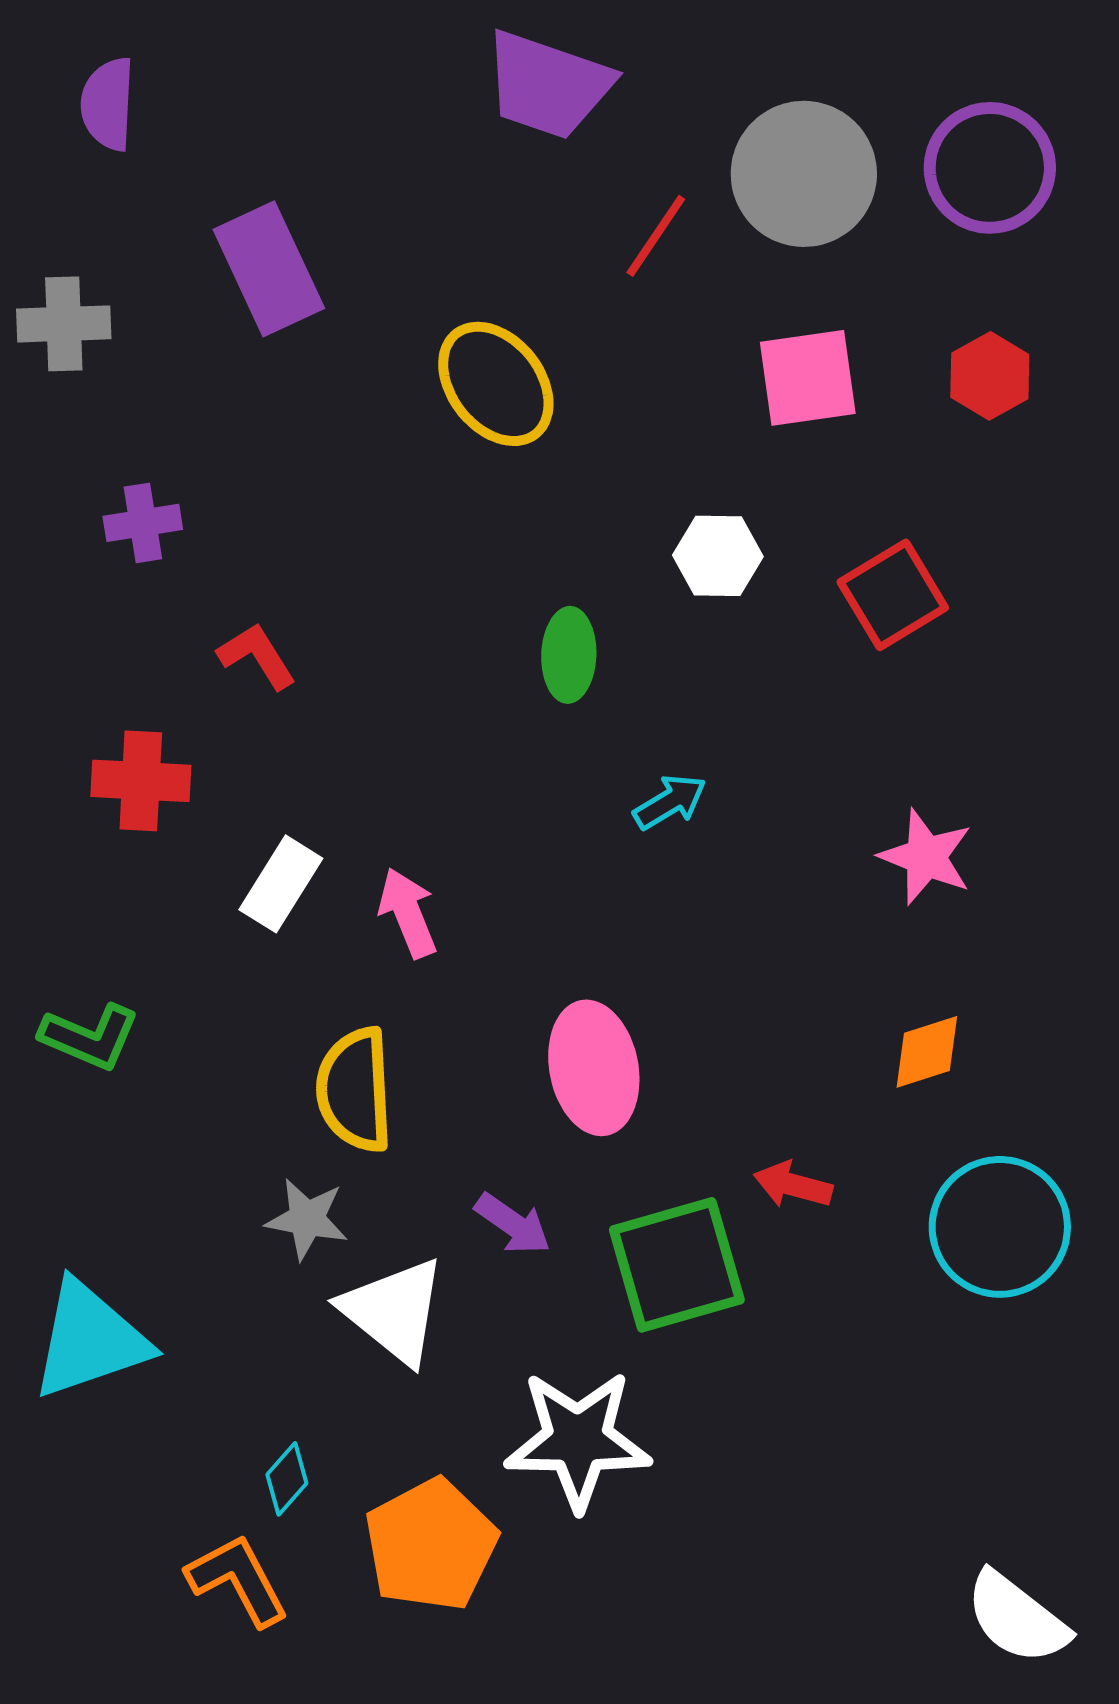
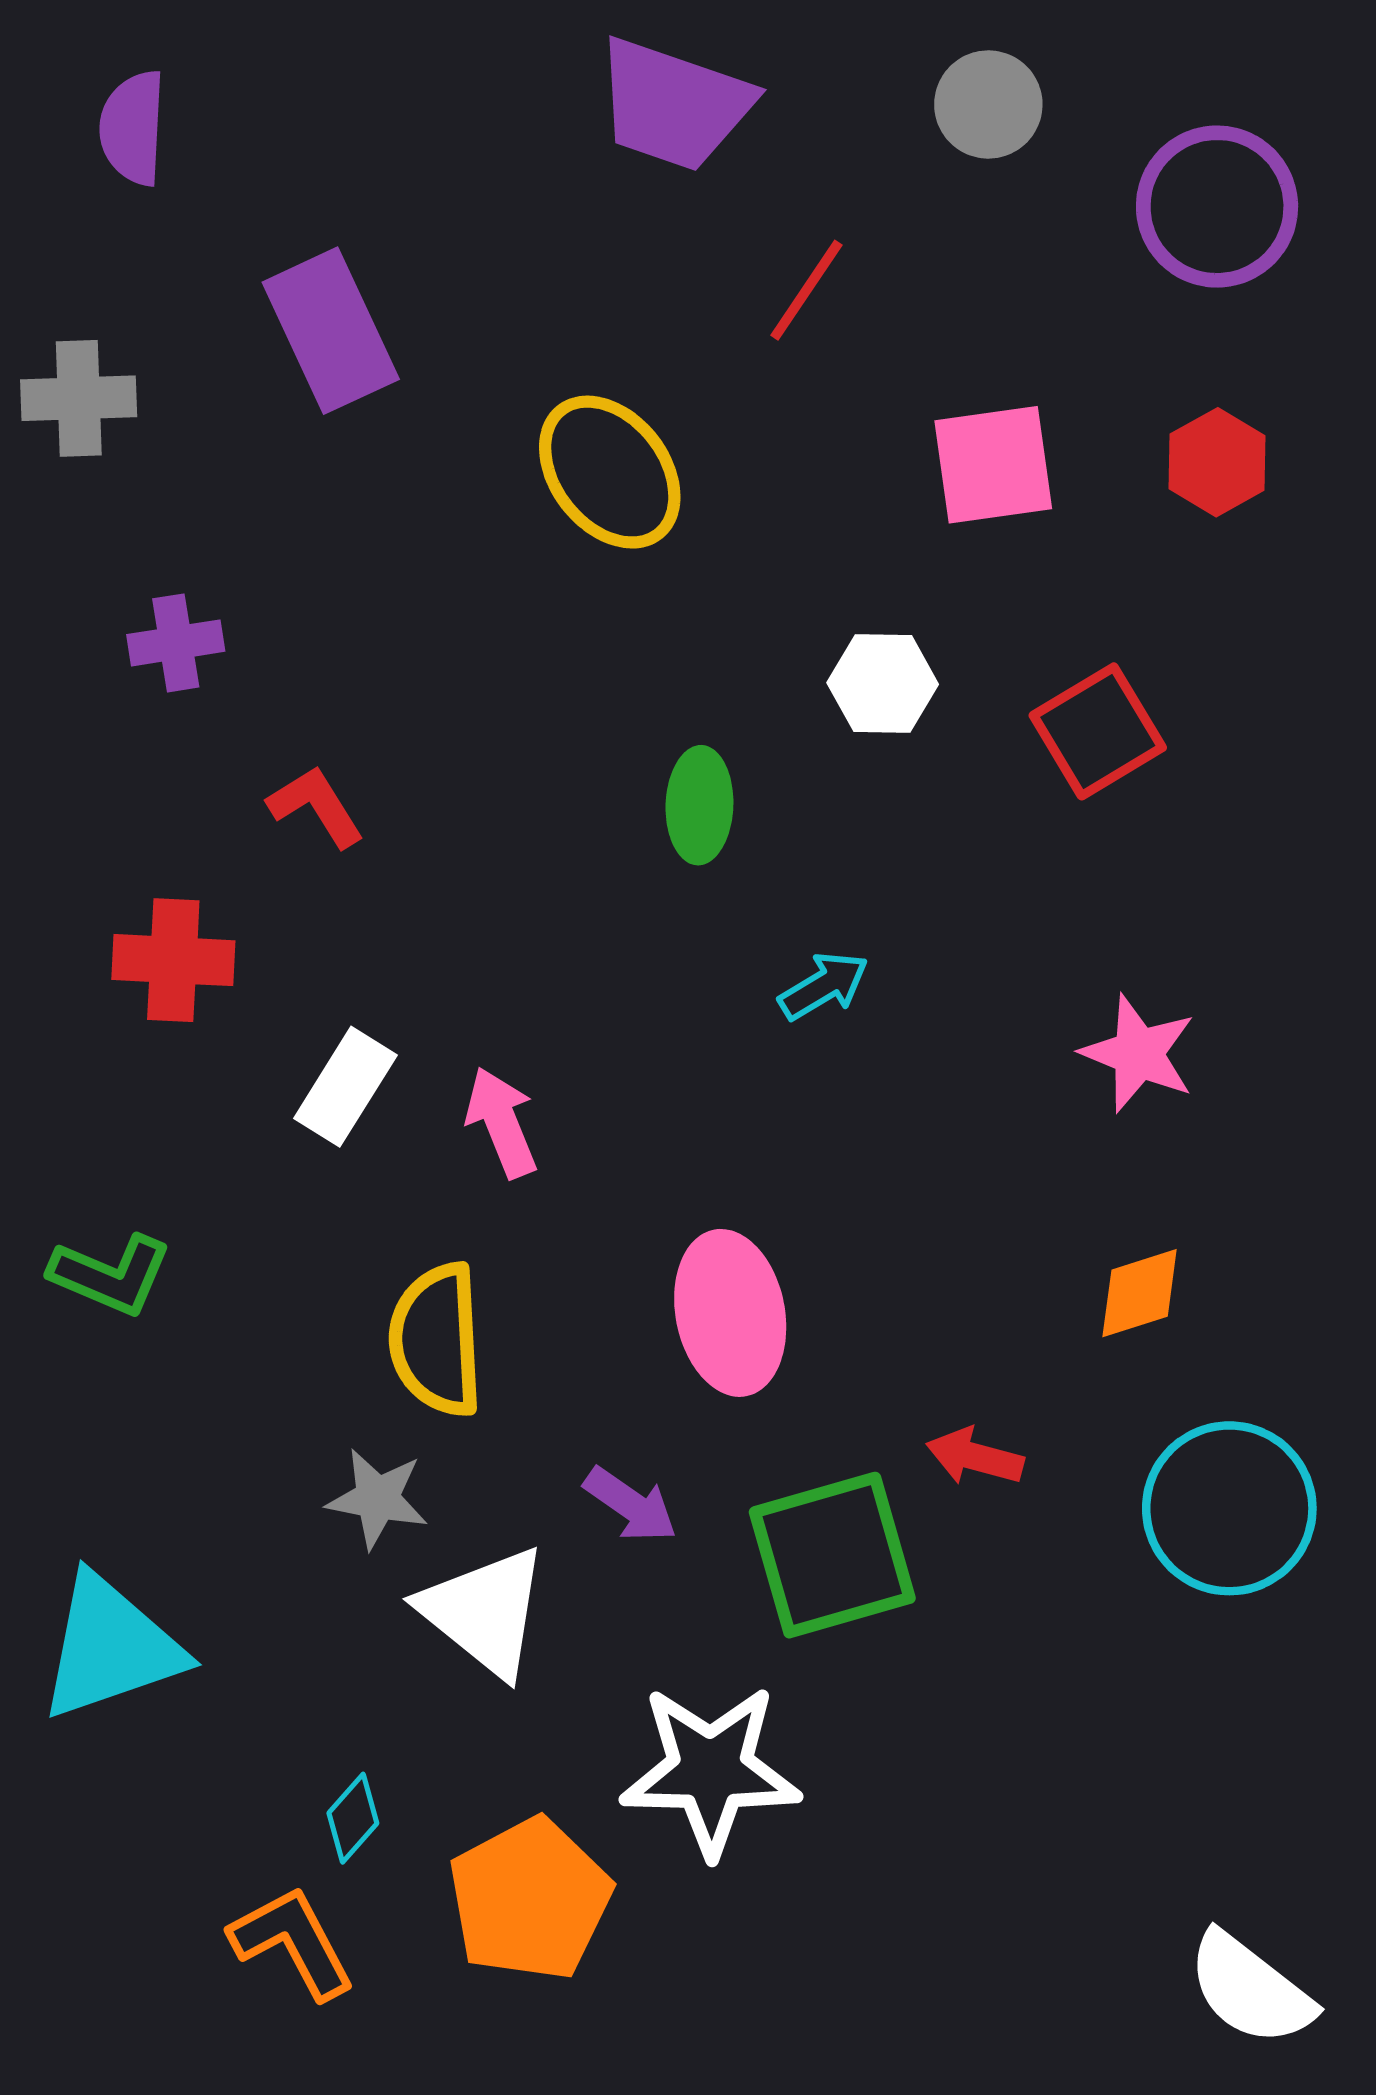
gray circle: (804, 174) -> (988, 104), moved, size x0.6

